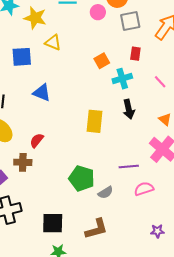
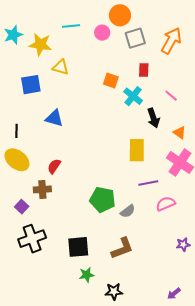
orange square: (102, 61) -> (111, 80), turned -35
cyan cross: (122, 79) -> (133, 96), turned -30
black arrow: (129, 109) -> (153, 118), moved
yellow rectangle: (95, 121) -> (137, 150), moved

